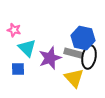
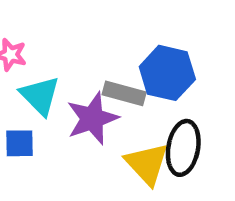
gray rectangle: (73, 53) -> (124, 93), moved
black ellipse: (89, 57) -> (183, 148), moved

